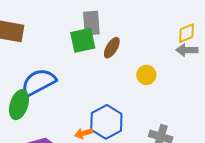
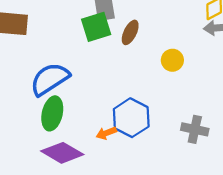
green ellipse: (19, 105) -> (52, 113), moved

